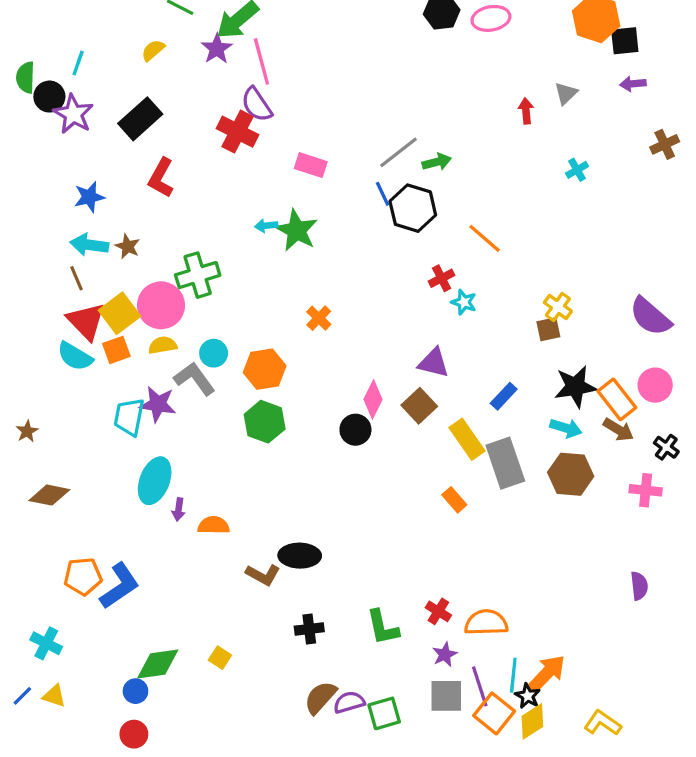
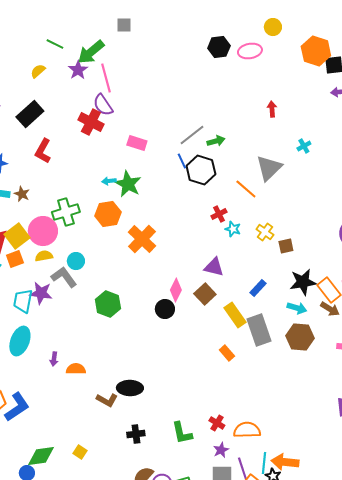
gray triangle: (566, 93) -> (269, 168), moved, size x1.8
yellow cross: (558, 307) -> (265, 232), moved
orange cross: (319, 318) -> (142, 239), size x1.8
orange hexagon: (265, 369) -> (108, 214), moved
cyan ellipse: (155, 481) -> (20, 341), moved
orange arrow: (547, 674) -> (285, 462), turned -128

